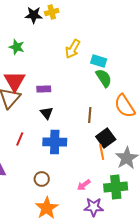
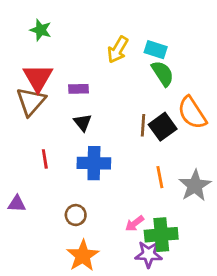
yellow arrow: (73, 49) -> (118, 50), moved
black square: (106, 138) -> (163, 127), moved
red line: (20, 139) -> (45, 159), turned -32
green cross: (116, 187) -> (161, 235), moved

